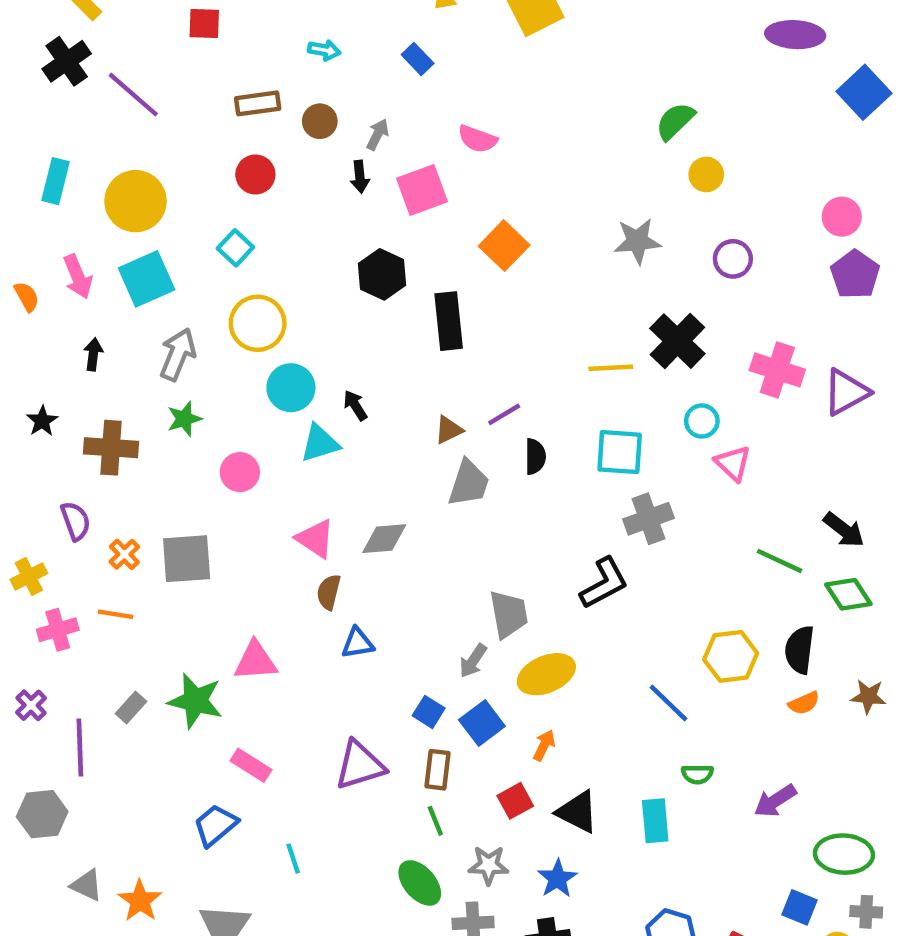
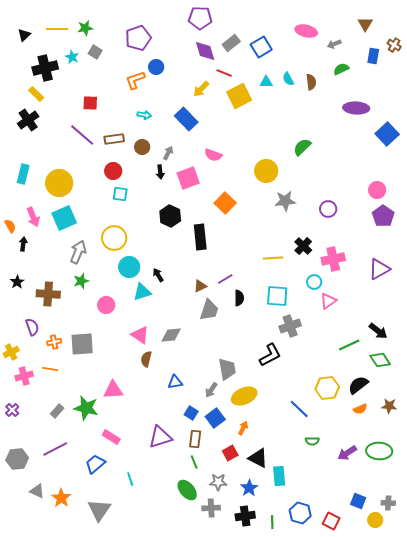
blue rectangle: (418, 59) -> (186, 119), size x1.6
purple line: (133, 95) -> (82, 135), moved
yellow circle: (706, 174) -> (266, 171), moved, size x1.5
cyan square: (235, 248) -> (120, 194), moved, turned -35
black cross: (677, 341) -> (303, 246), size x0.7
black arrow: (93, 354) -> (23, 244), moved
pink cross: (777, 370) -> (333, 259), moved, turned -30
pink triangle: (733, 463) -> (328, 301), turned 42
orange cross: (124, 554) -> (54, 342), turned 32
green line: (780, 561) -> (349, 345), turned -50
blue triangle: (358, 643) -> (175, 382), moved
black semicircle: (800, 650) -> (358, 385), turned 45
purple line: (80, 747) -> (55, 449), moved, turned 65
cyan rectangle: (655, 821) -> (279, 476), moved
green ellipse: (844, 854) -> (379, 451), moved

